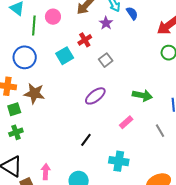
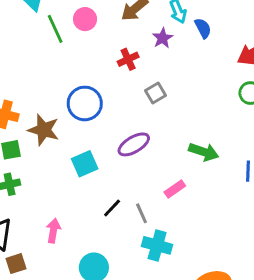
green line: (34, 25) -> (55, 29), turned -36
cyan square: (65, 56) -> (85, 164), moved
blue circle: (25, 57) -> (85, 103), moved
gray line: (160, 131) -> (142, 213), moved
pink arrow: (46, 172) -> (53, 231), moved

